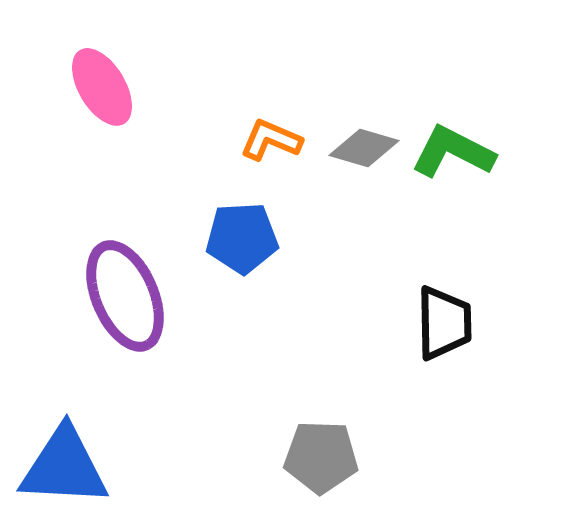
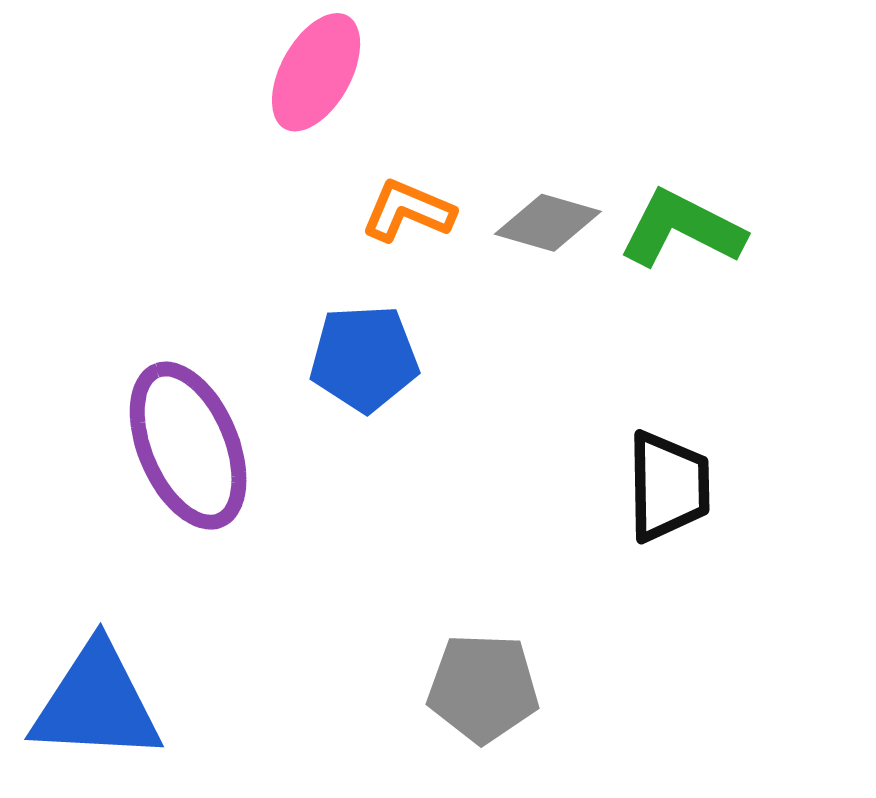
pink ellipse: (102, 87) -> (316, 72), moved, turned 60

